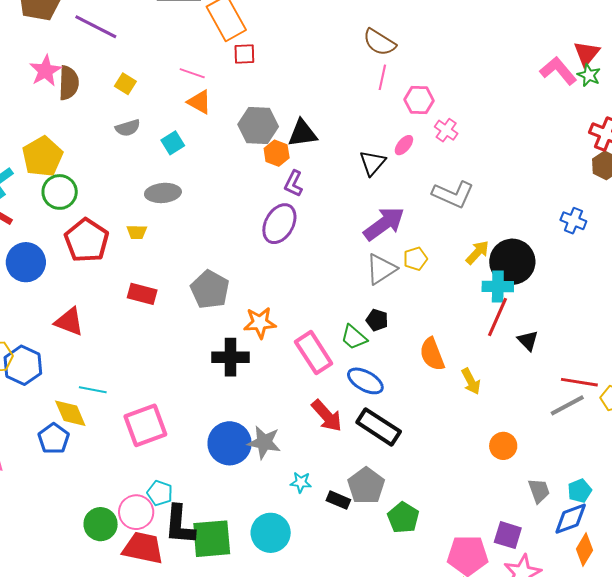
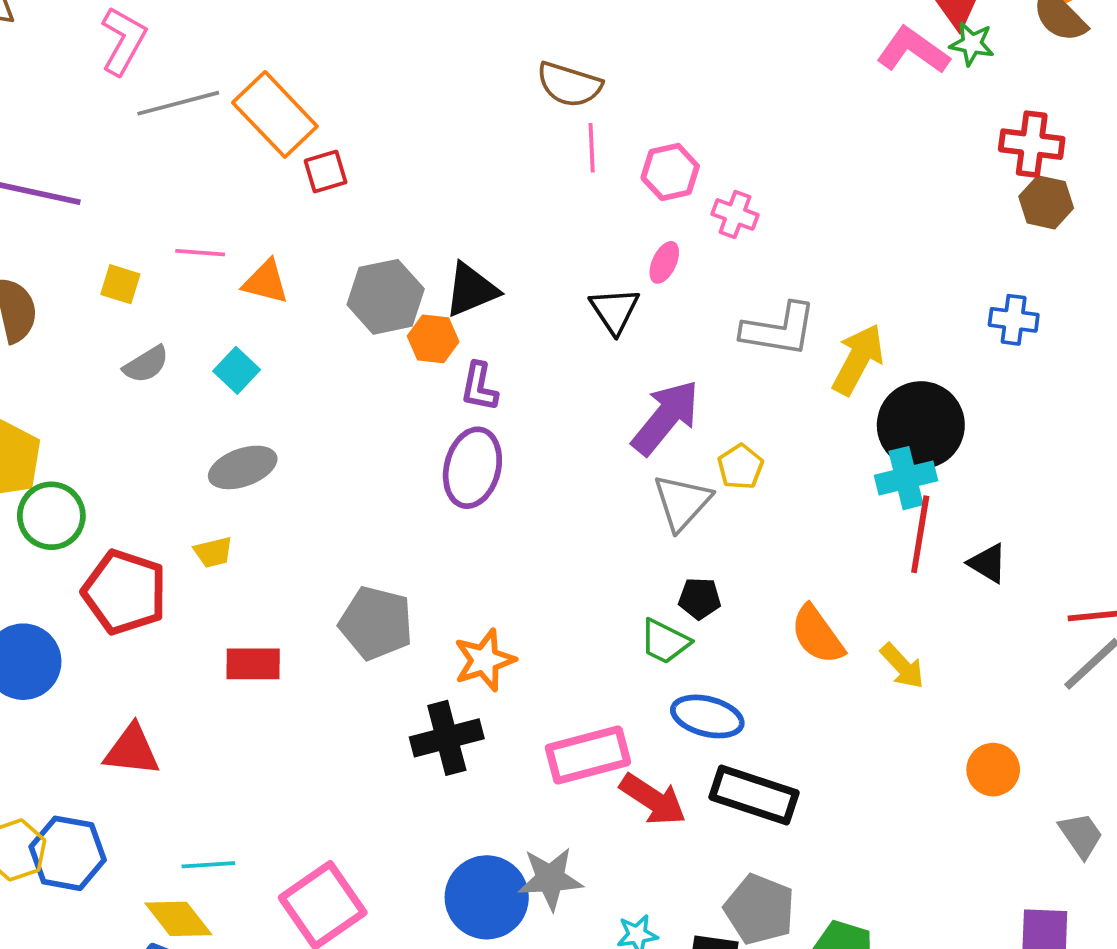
pink line: (192, 73) -> (200, 253), moved
yellow arrow: (477, 252) -> (858, 359), moved, size x1.4
pink rectangle: (314, 353) -> (588, 755), moved, turned -57

